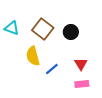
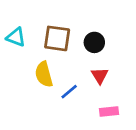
brown square: (43, 29) -> (57, 38), turned -30
red triangle: (81, 64) -> (100, 76), moved

